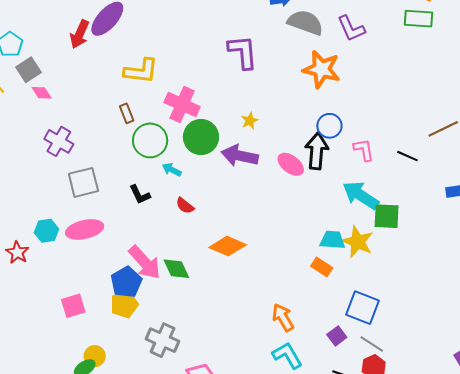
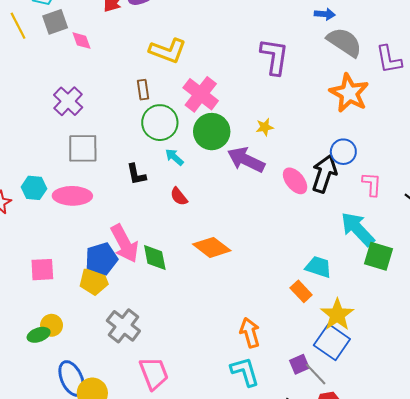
pink diamond: (42, 93) -> (82, 41), moved
yellow star: (358, 242) -> (337, 315), moved
gray line: (372, 344) -> (316, 374), moved

